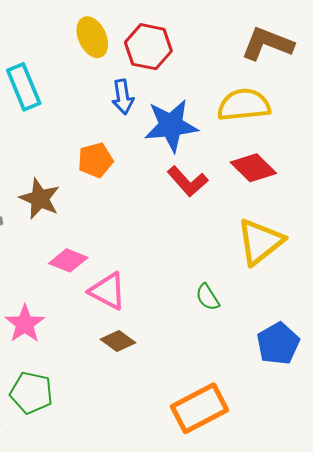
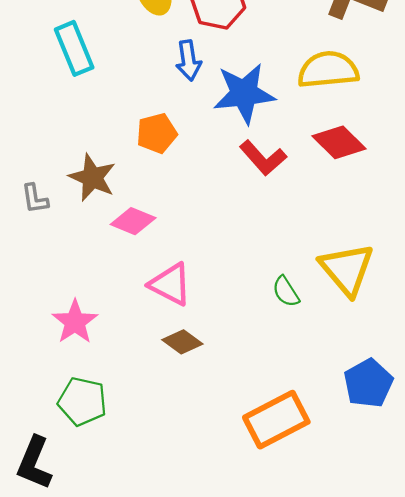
yellow triangle: (260, 242) -> (347, 269), moved, turned -32
pink diamond: (68, 260) -> (133, 221), moved
blue pentagon: (278, 344) -> (368, 383), moved

